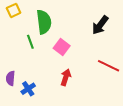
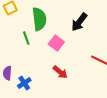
black arrow: (100, 25) -> (79, 22), moved
red arrow: (66, 77) -> (60, 72), turned 112

